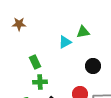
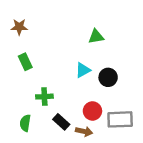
cyan triangle: (65, 42) -> (83, 70), moved
green rectangle: (35, 62) -> (25, 62), moved

